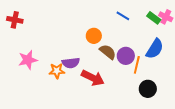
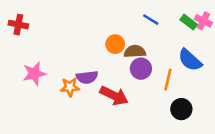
blue semicircle: (155, 49) -> (190, 60), turned 100
brown semicircle: (108, 52) -> (135, 51), moved, turned -42
purple circle: (126, 56) -> (141, 69), moved

